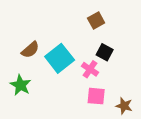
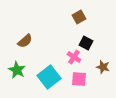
cyan square: (60, 58) -> (49, 77), moved
brown star: (124, 106) -> (103, 67), moved

